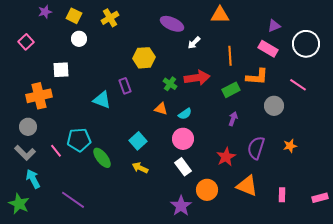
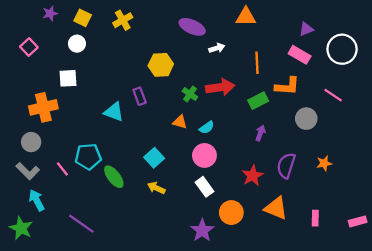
white circle: (79, 39) -> (77, 44), moved
white arrow: (194, 43) -> (217, 48), turned -152

